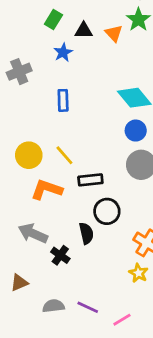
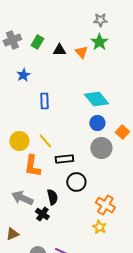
blue star: (63, 52) -> (23, 75), moved
gray cross: (19, 72) -> (12, 40), moved
orange L-shape: (47, 189) -> (32, 166), turned -100
black semicircle: (86, 233) -> (52, 197), moved

